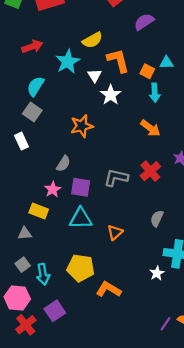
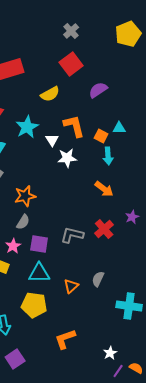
yellow semicircle: (92, 40) -> (50, 94), moved
white star: (111, 95) -> (67, 158), turned 30
orange star: (82, 126) -> (25, 196), moved
gray semicircle: (157, 218) -> (98, 279), moved
yellow pentagon: (81, 268) -> (34, 305), moved
white star: (157, 273) -> (110, 353), moved
orange L-shape: (109, 289) -> (65, 339), turned -50

